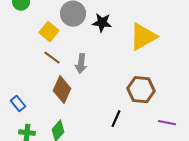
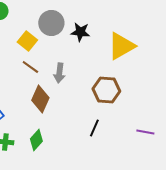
brown hexagon: (141, 90) -> (106, 90), moved

